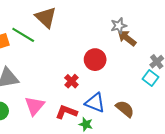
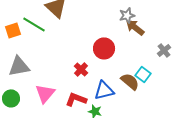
cyan square: (151, 78) -> (143, 74), moved
blue triangle: (95, 103) -> (104, 90), turned -35
brown semicircle: (125, 109) -> (130, 81), moved

